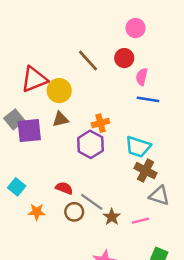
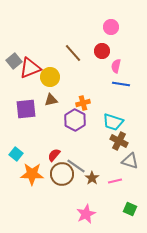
gray square: (14, 119) -> (14, 61), moved
red semicircle: (64, 188) -> (54, 155), turned -72
orange star: (37, 212) -> (32, 174), size x1.6
brown circle: (74, 212) -> (62, 174), size x1.5

